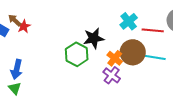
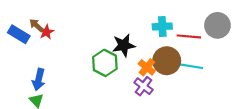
cyan cross: (129, 21) -> (162, 26), turned 36

